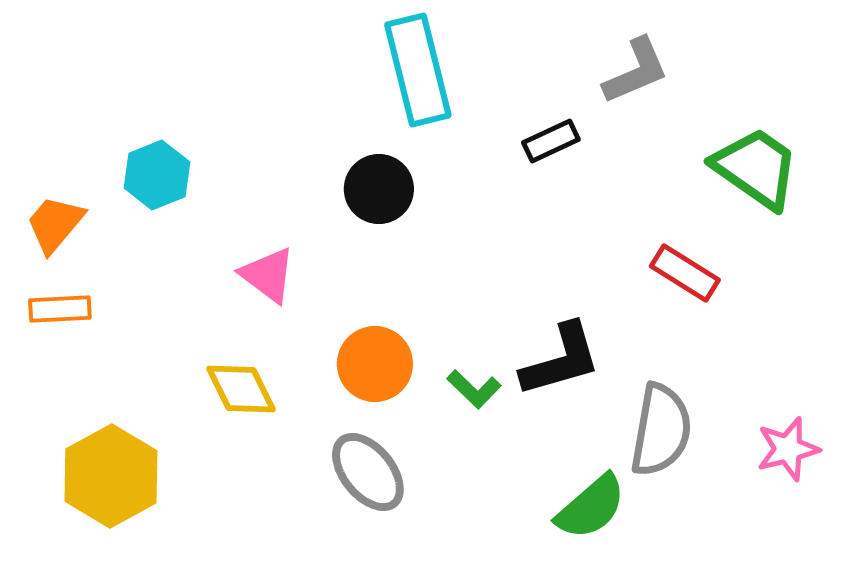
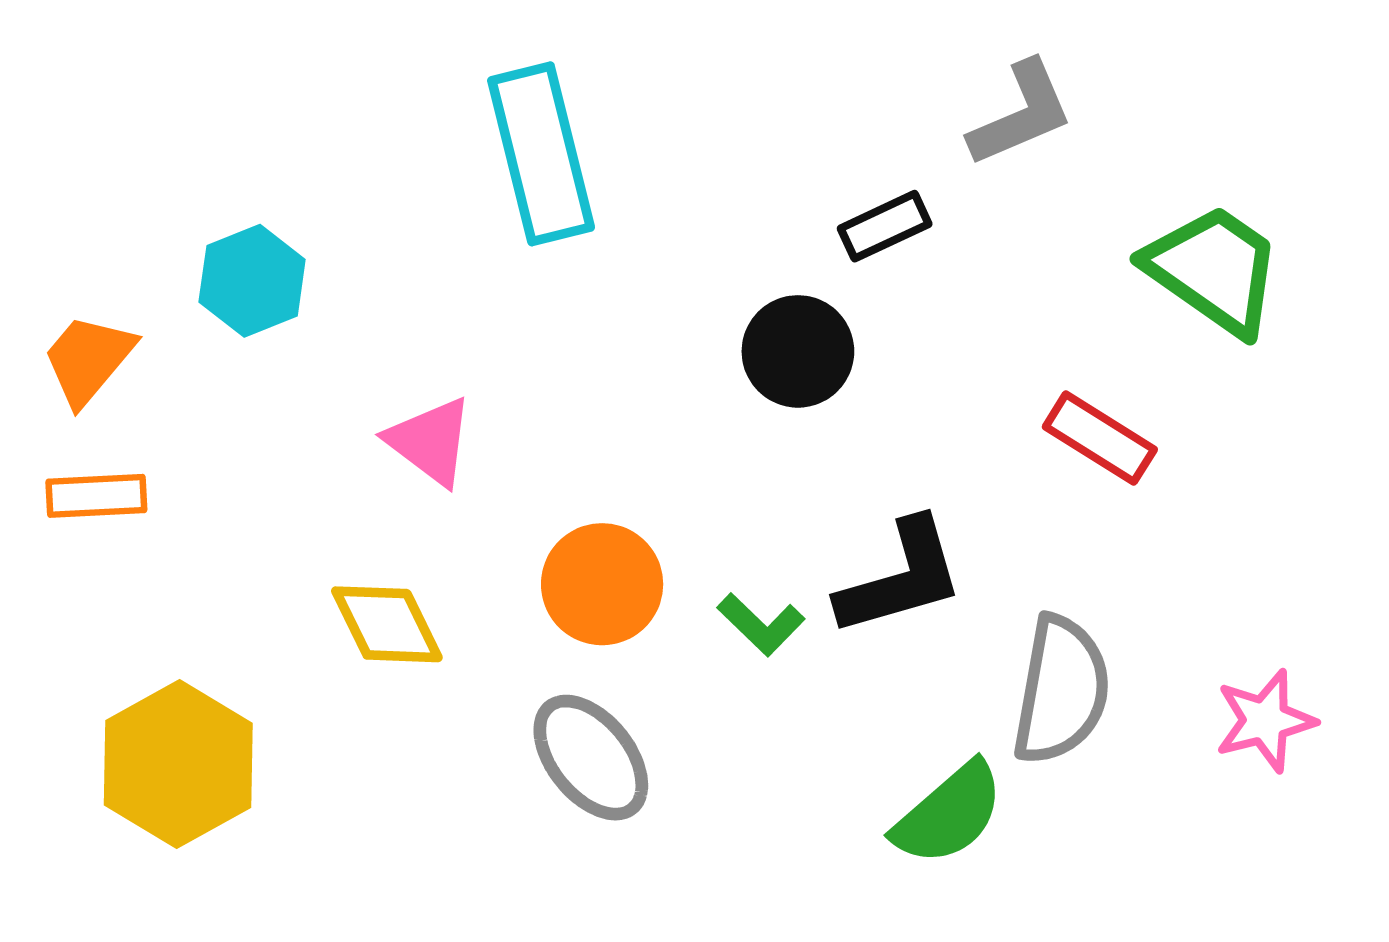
cyan rectangle: (418, 70) -> (541, 154), moved
black circle: (379, 189) -> (798, 351), moved

